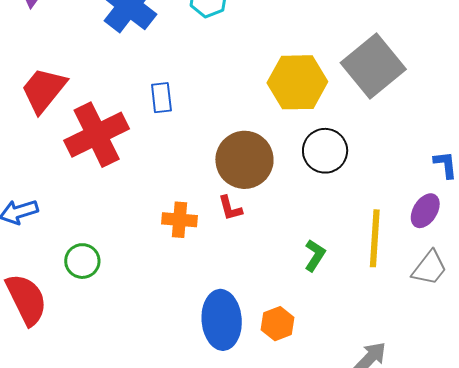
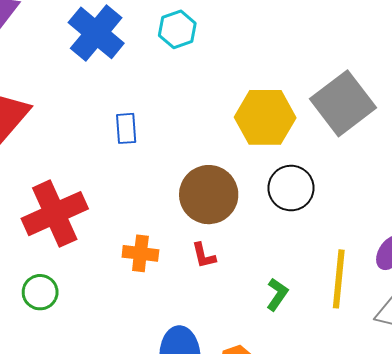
red cross: (97, 135) -> (55, 214), moved
red L-shape: (230, 208) -> (204, 256), moved

